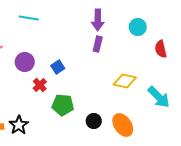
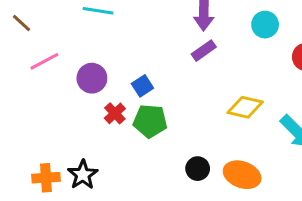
purple rectangle: (98, 44) -> (204, 51), turned 42
green pentagon: (63, 105) -> (150, 121), moved
orange ellipse: (123, 125) -> (242, 175), turned -35

